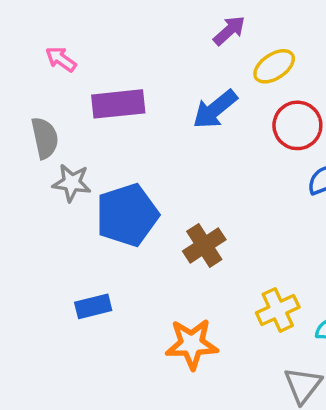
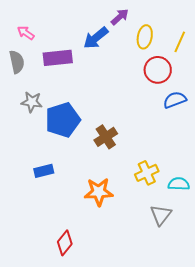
yellow ellipse: (274, 66) -> (145, 37), turned -45
blue arrow: (215, 109) -> (96, 38), moved
gray semicircle: (45, 138) -> (17, 62), moved

